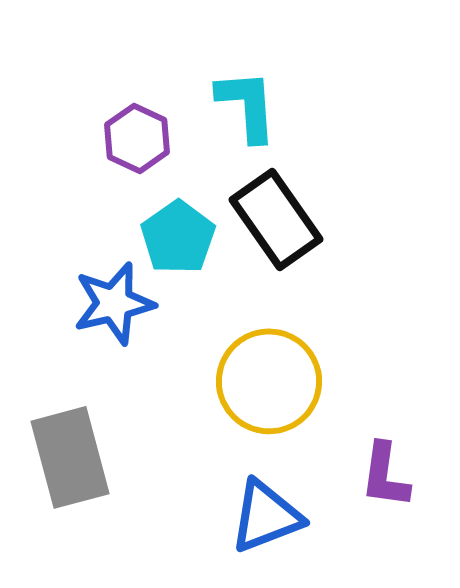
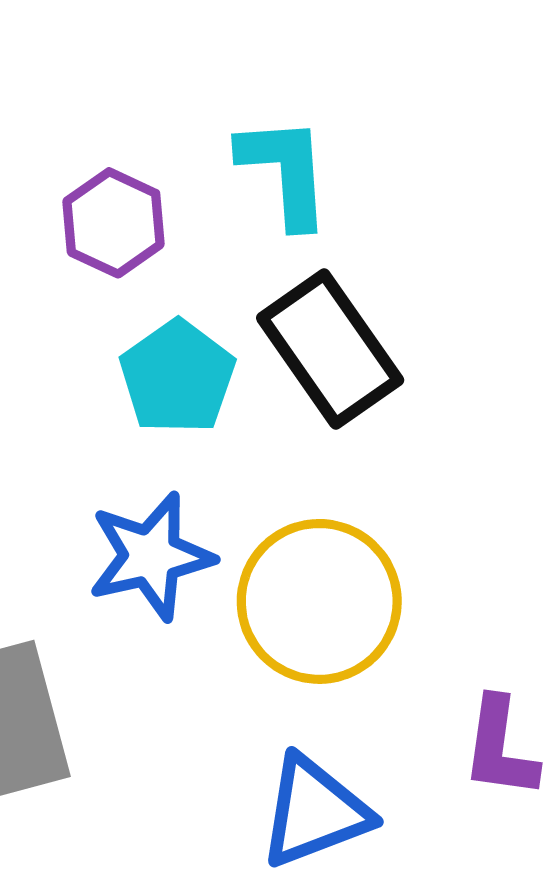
blue star: (114, 303) -> (151, 556), moved

